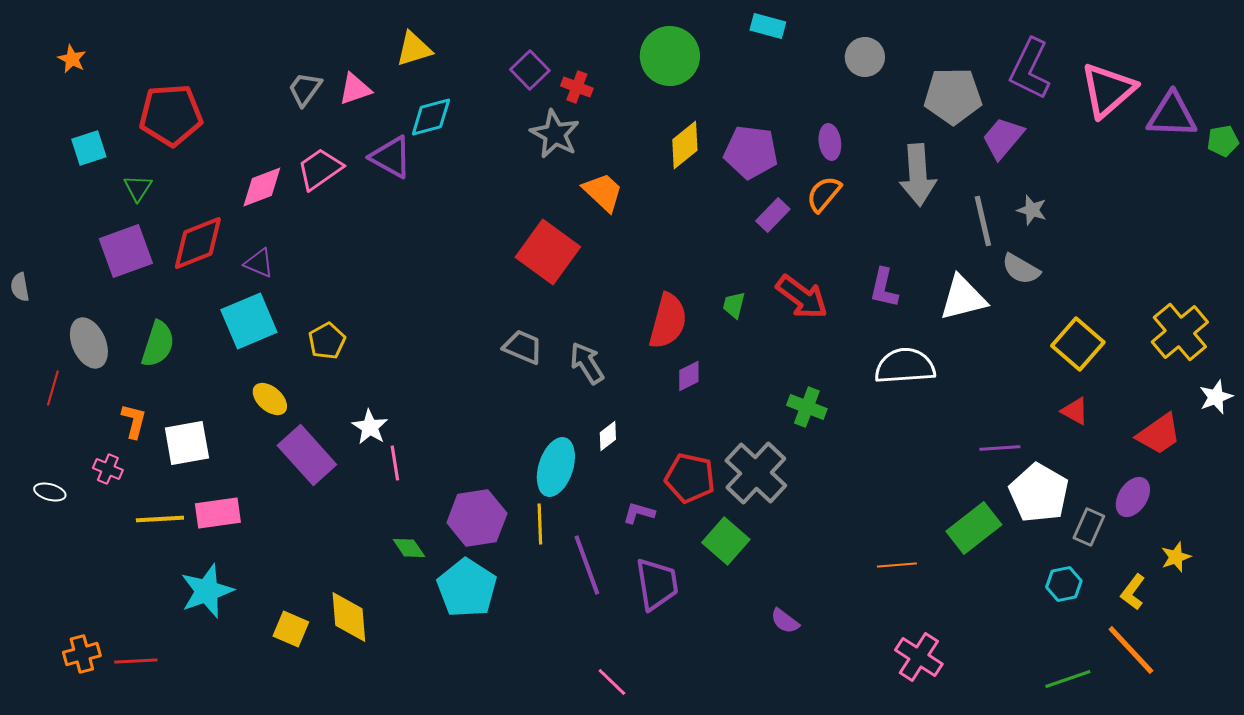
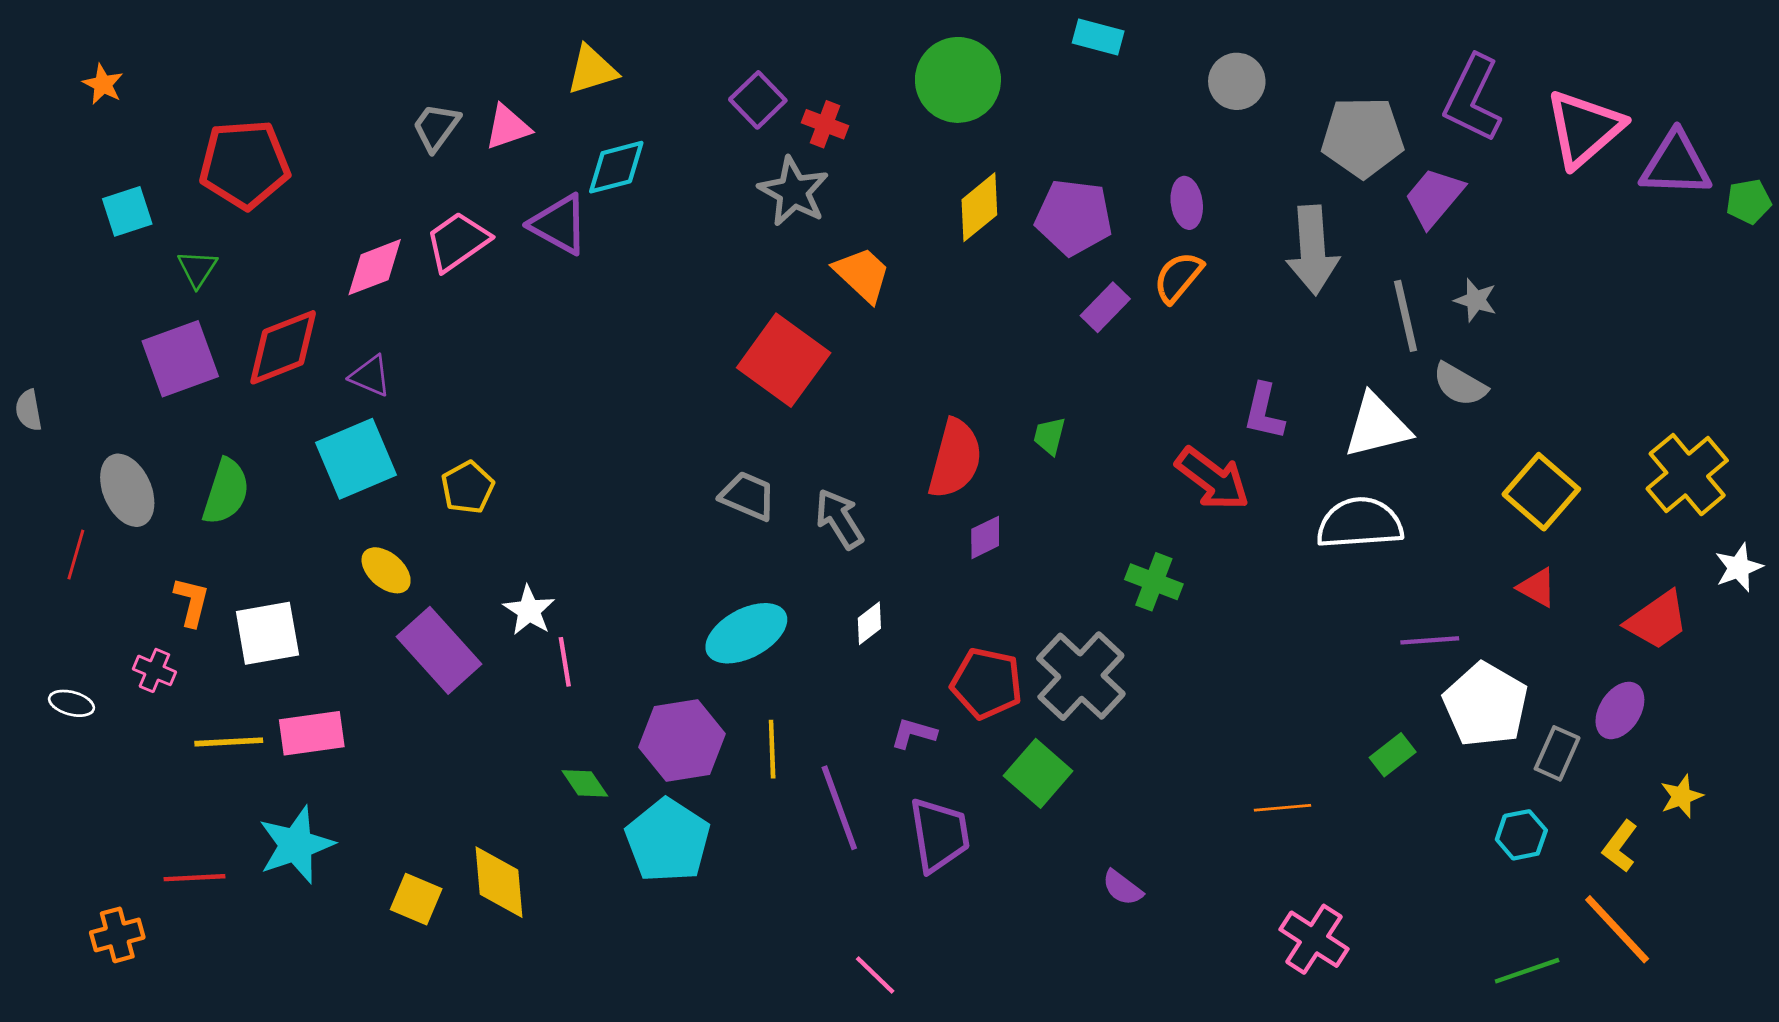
red arrow: (802, 297) -> (1212, 479), moved
white semicircle: (905, 366) -> (1360, 523), moved
cyan ellipse: (556, 467) -> (746, 633), moved, turned 44
green rectangle: (974, 528) -> (1393, 755), size x0.6
red line: (136, 661) -> (194, 878), moved

